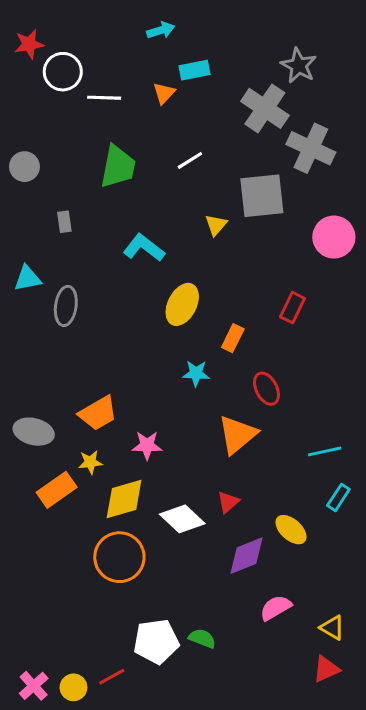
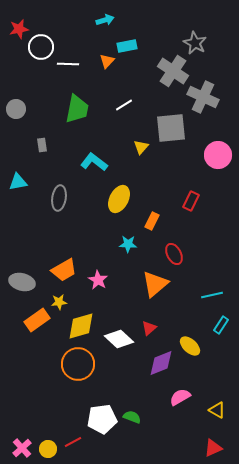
gray ellipse: (66, 306) -> (59, 198), moved
pink star: (147, 445) -> (98, 280), moved, turned 30
red triangle: (326, 669) -> (213, 448), moved

